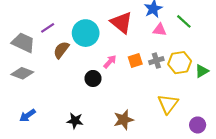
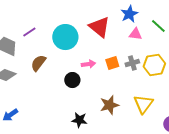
brown semicircle: (61, 50) -> (38, 63), moved
pink arrow: (110, 62) -> (88, 64), turned 40
brown star: (124, 120) -> (109, 105), moved
black star: (75, 121) -> (79, 120), moved

